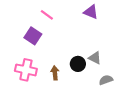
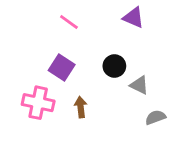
purple square: (33, 36) -> (62, 67), moved
black circle: (78, 64) -> (114, 66), moved

